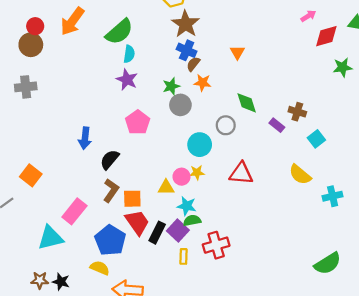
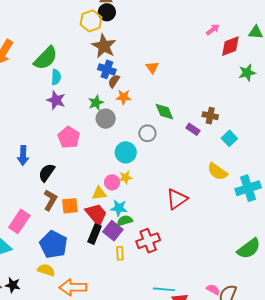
red triangle: (241, 173) -> (177, 199), moved, turned -35
cyan cross: (333, 196) -> (248, 188), size x1.4
red trapezoid: (137, 222) -> (96, 214), moved

